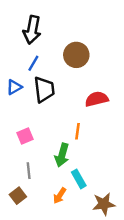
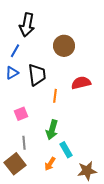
blue line: (33, 63) -> (15, 51), moved
orange line: (78, 131) -> (55, 96), moved
brown square: (18, 196) -> (15, 164), size x1.5

